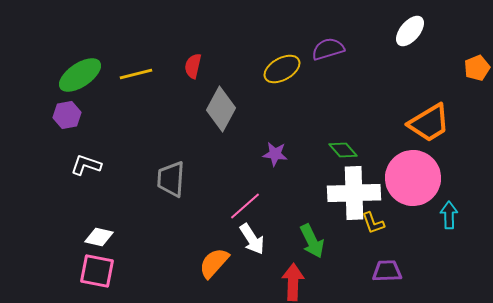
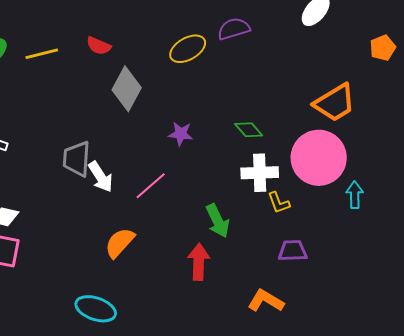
red semicircle: (193, 66) -> (99, 46), turned -80
white cross: (354, 193) -> (260, 173), size x0.7
white arrow: (252, 239) -> (101, 177), moved

